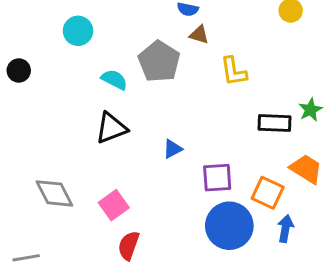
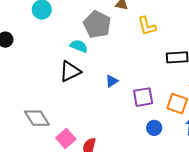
cyan semicircle: (114, 80) -> (79, 46), moved
pink square: (114, 205) -> (66, 139), moved
blue circle: (229, 226) -> (154, 128), size x0.5

